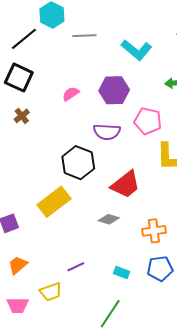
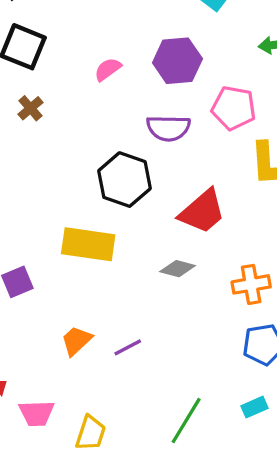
yellow rectangle: (54, 202) -> (88, 244), turned 48
orange trapezoid: (18, 265) -> (76, 341), moved
cyan rectangle: (122, 272) -> (254, 407), moved, turned -42
yellow trapezoid: (51, 292) -> (91, 433), moved, turned -50

